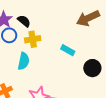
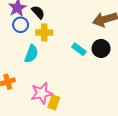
black circle: (92, 68) -> (101, 48), moved

